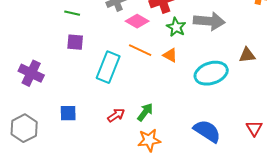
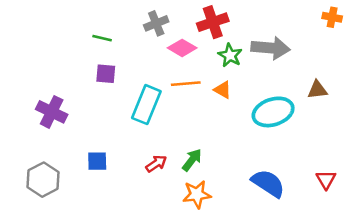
orange line: (140, 50) -> (186, 84), turned -30

